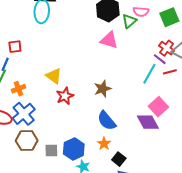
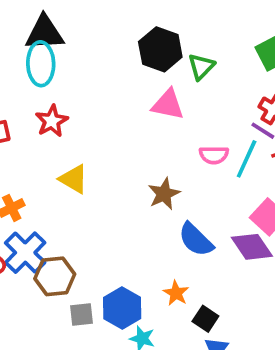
pink semicircle: (141, 12) -> (214, 155), moved
red star: (65, 96) -> (52, 121), moved
blue semicircle: (107, 121) -> (196, 240), moved
brown hexagon: (27, 141) -> (55, 276), moved

